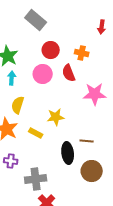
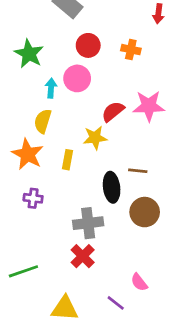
red semicircle: (69, 73) -> (113, 112), moved, turned 72
cyan arrow: (12, 78) -> (51, 88), moved
yellow rectangle: (36, 133) -> (67, 160), turned 72
gray cross: (36, 179) -> (88, 223), moved

